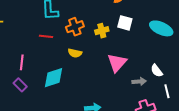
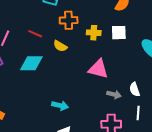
white square: (125, 23) -> (119, 33), turned -35
red line: (46, 36) -> (35, 34), moved
pink triangle: (117, 63) -> (98, 69), turned 45

